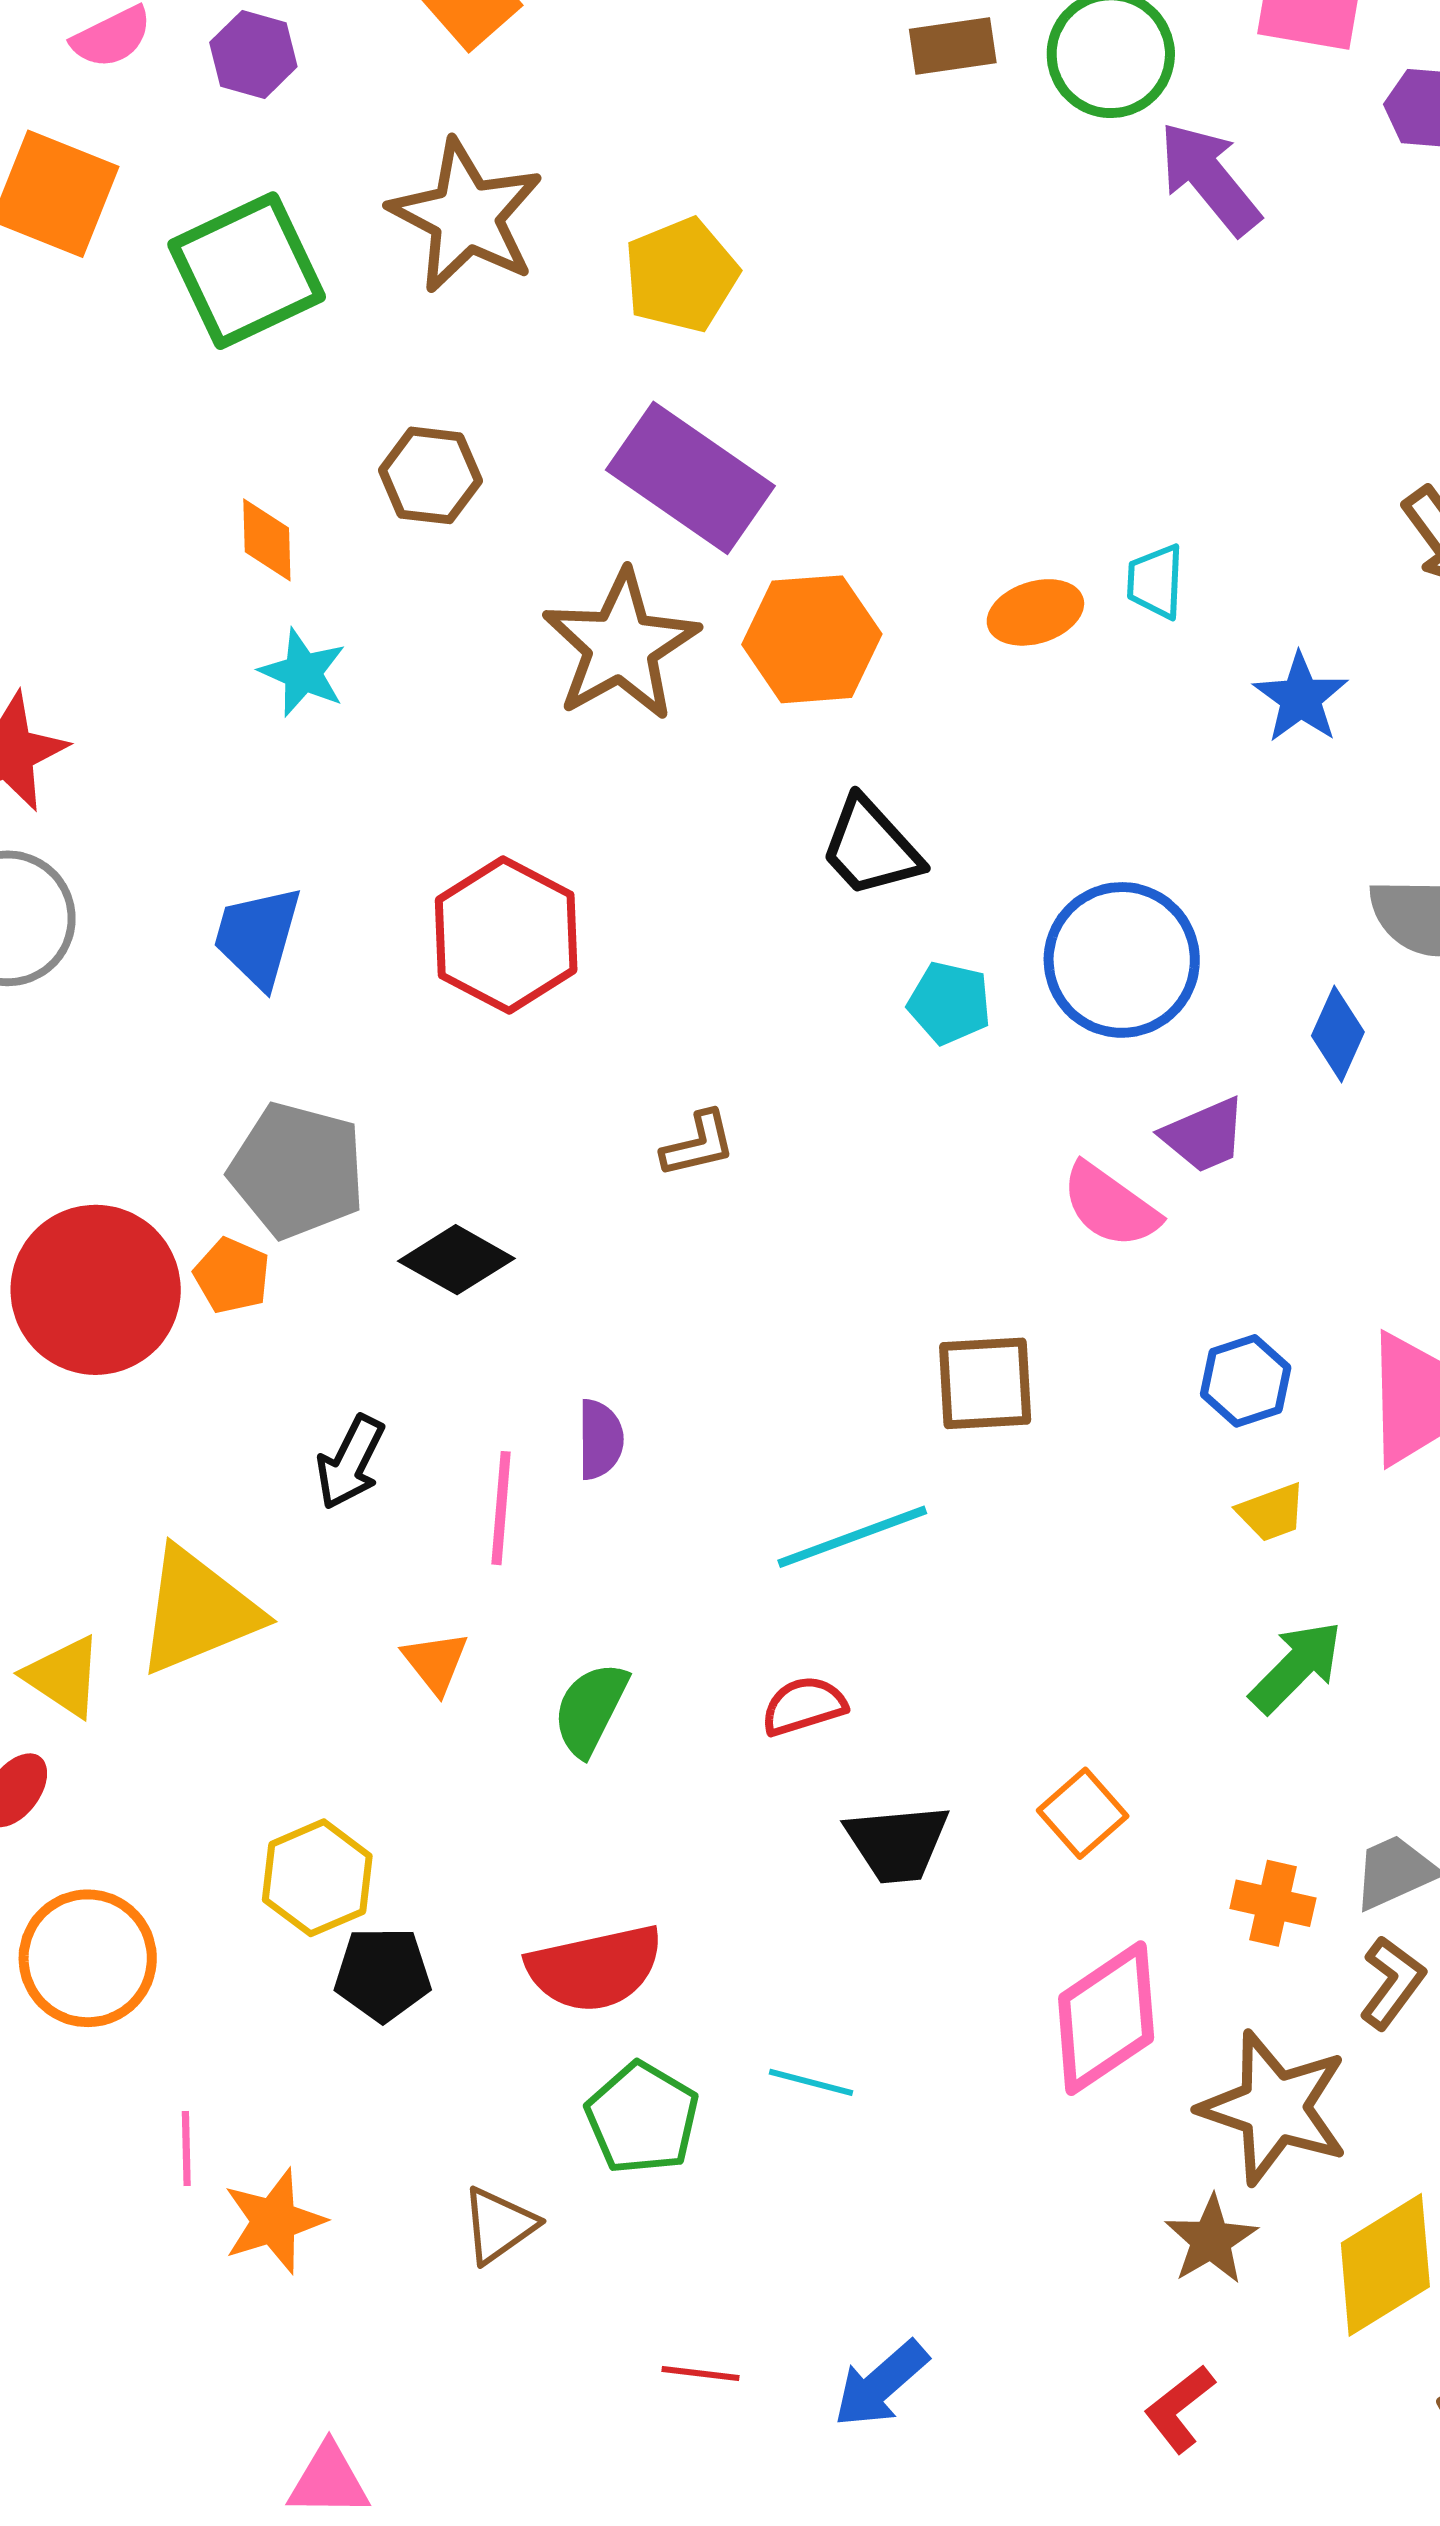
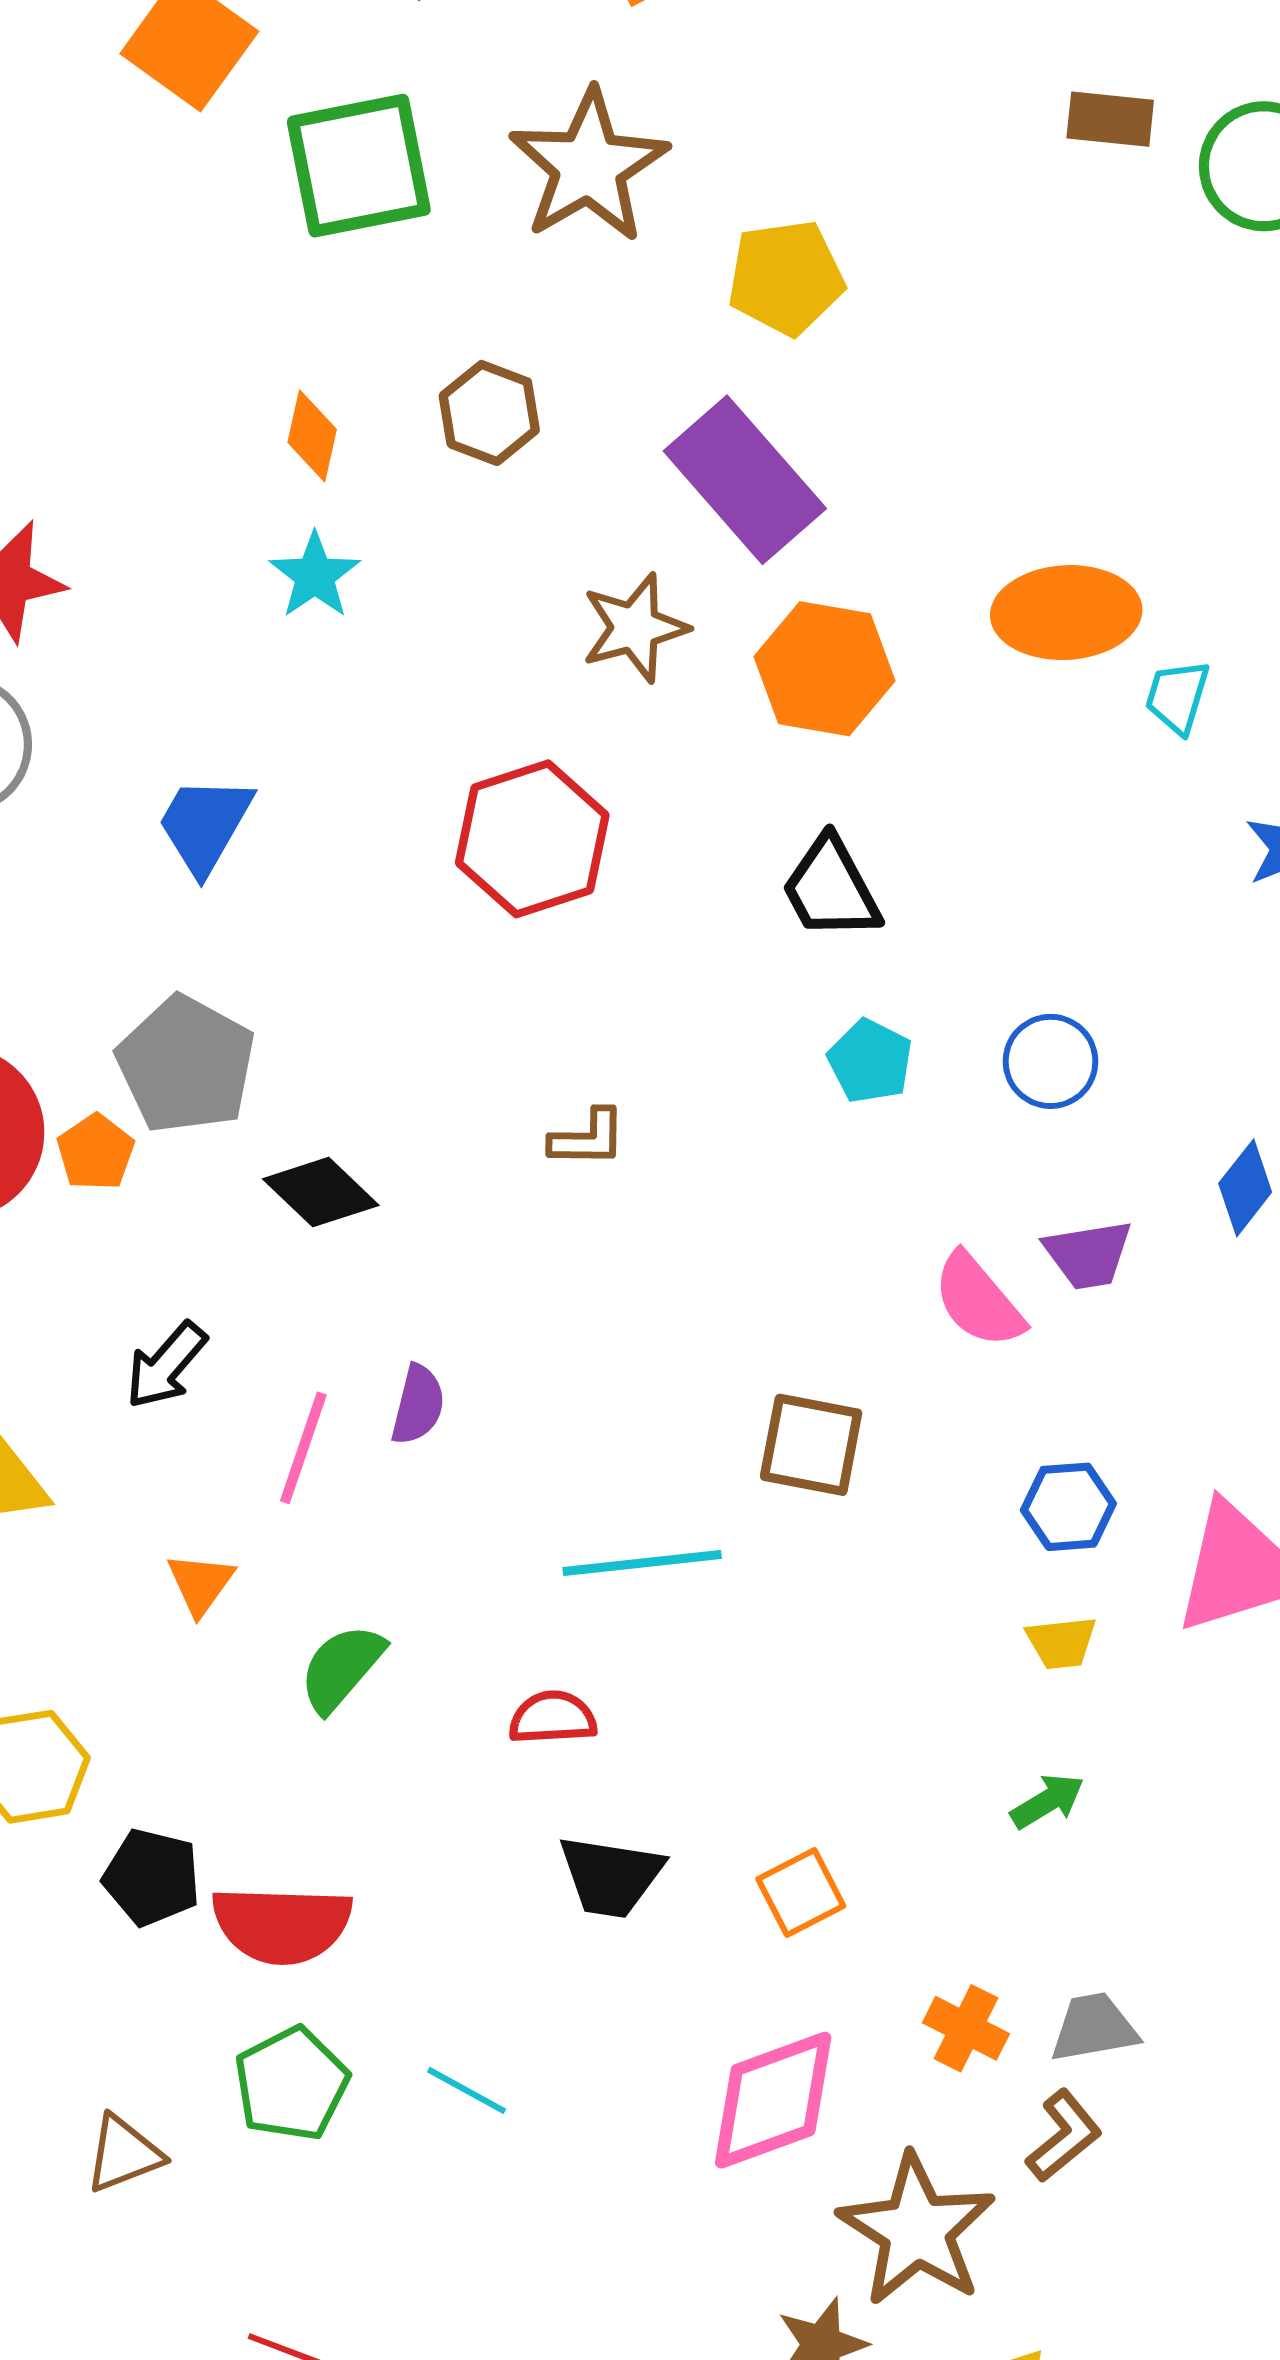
orange ellipse: (1035, 612) -> (1066, 613), moved, size x1.5
brown star: (621, 646) -> (635, 628), size x0.7
red hexagon: (506, 935) -> (532, 839), moved
blue circle: (1122, 960) -> (1051, 1061), size x0.6
green arrow: (1296, 1667) -> (1047, 1801), size x0.7
black pentagon: (383, 1974) -> (152, 1877), moved

